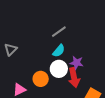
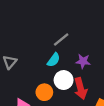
cyan semicircle: (59, 51) -> (54, 60), moved
purple star: (77, 63) -> (83, 61), moved

